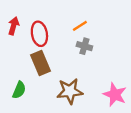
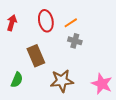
red ellipse: (39, 34) -> (46, 21), moved

